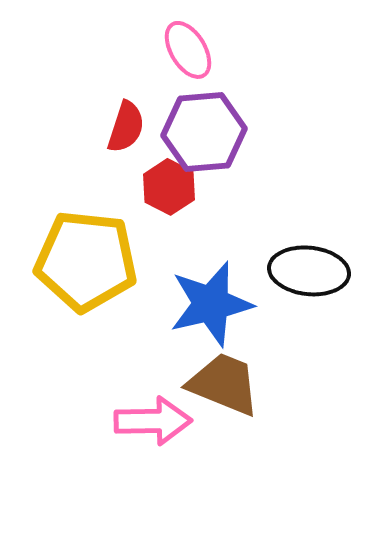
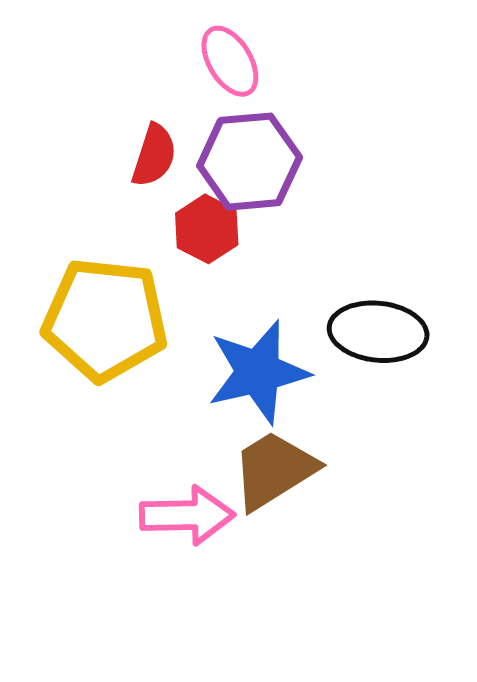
brown trapezoid: (224, 384) -> (274, 470), turned -54

